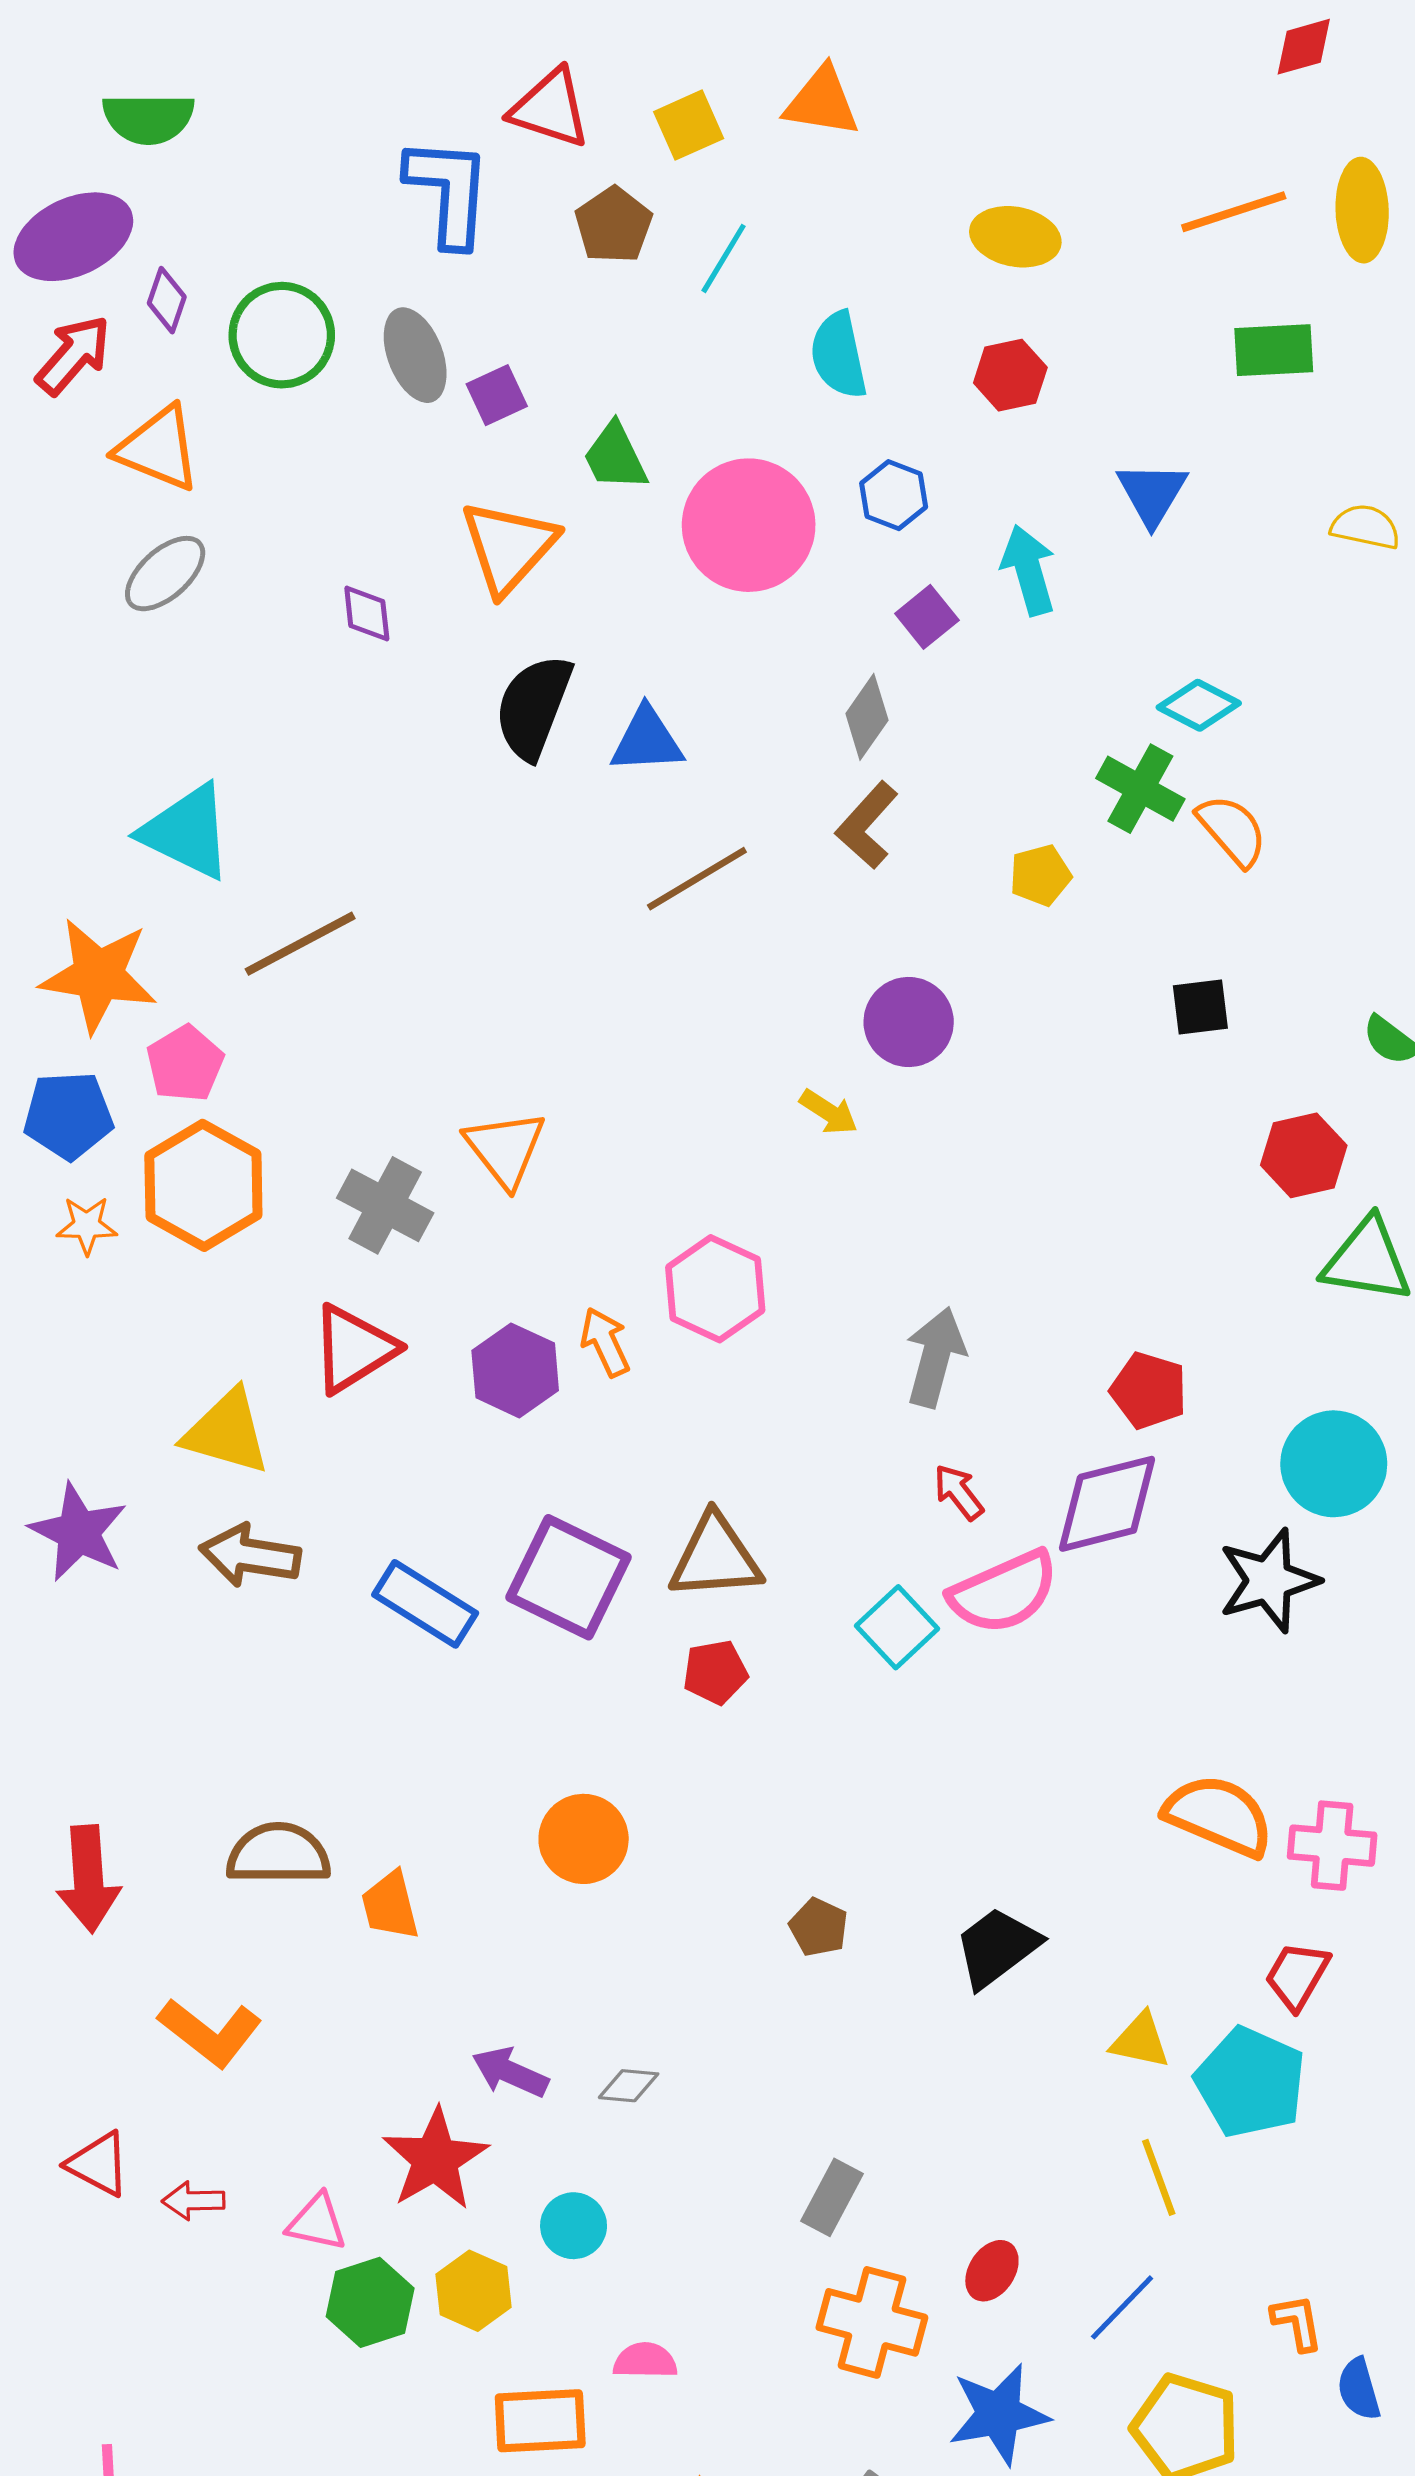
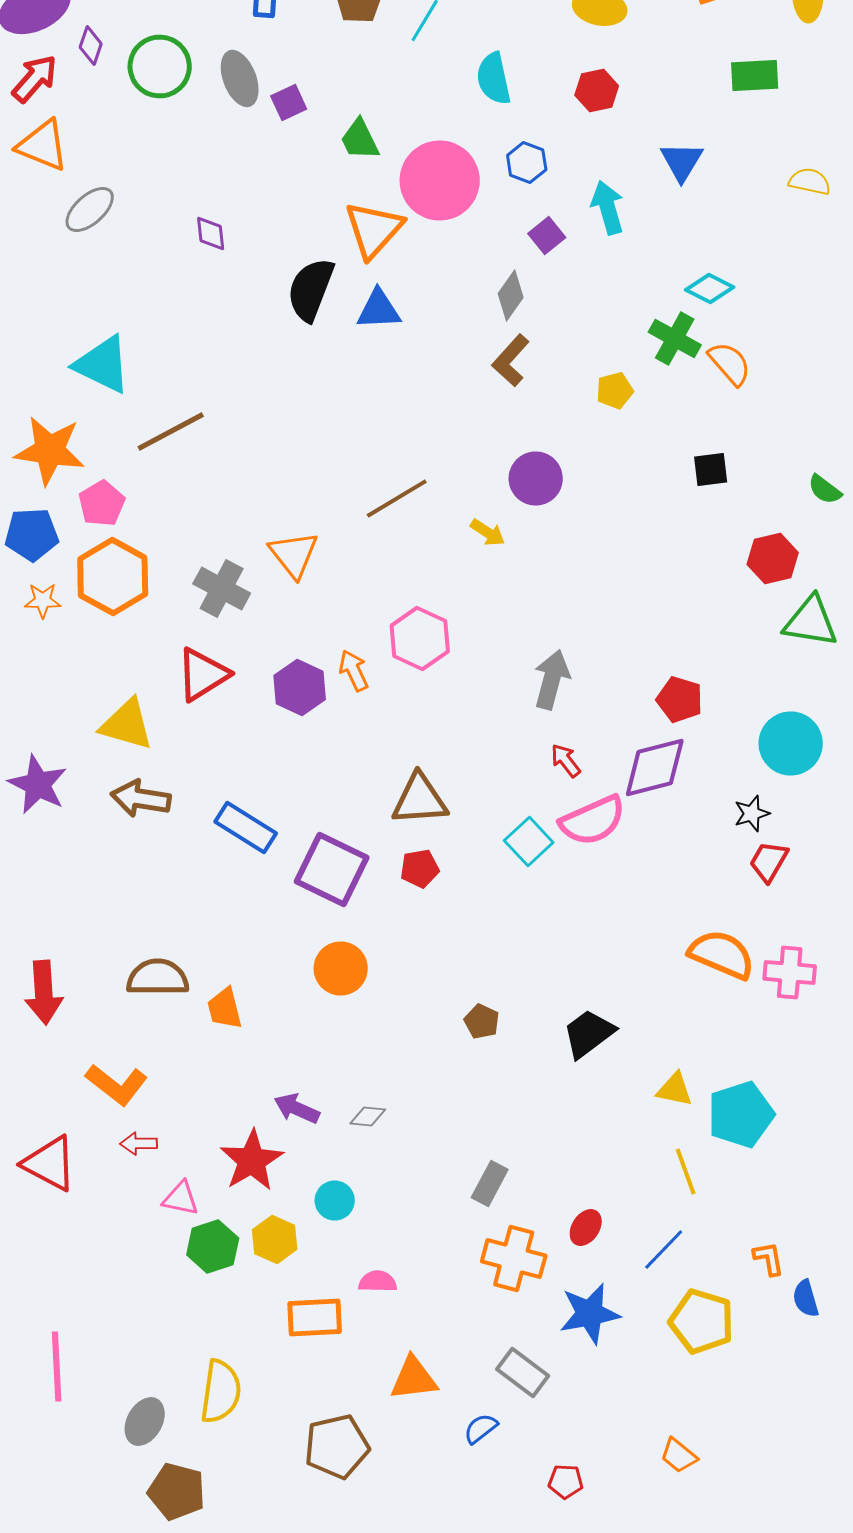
orange triangle: (158, 448) -> (43, 146), moved
orange triangle: (509, 547) -> (374, 230), moved
brown line: (697, 879) -> (397, 498), moved
purple square: (569, 1577) -> (332, 870), moved
black star: (1269, 1581) -> (752, 814), size x0.6
red trapezoid: (1297, 1976) -> (769, 862), moved
cyan pentagon: (1250, 2082) -> (741, 1114), turned 30
red triangle: (98, 2164) -> (50, 1164), size x1.4
red arrow: (193, 2201) -> (139, 1144), moved

